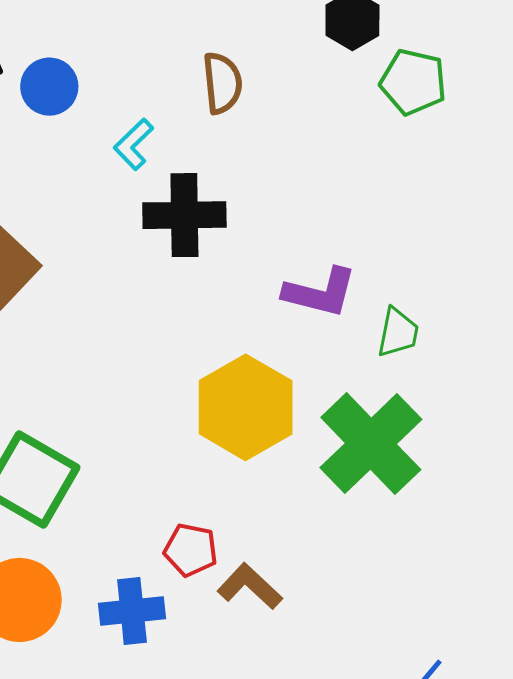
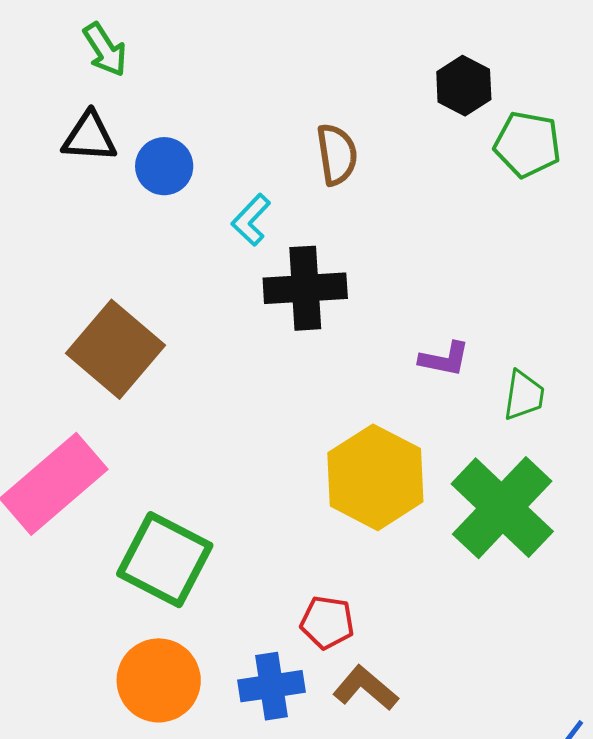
purple L-shape: (320, 292) -> (444, 359), size x0.7
brown L-shape: (250, 586) -> (366, 688), moved

